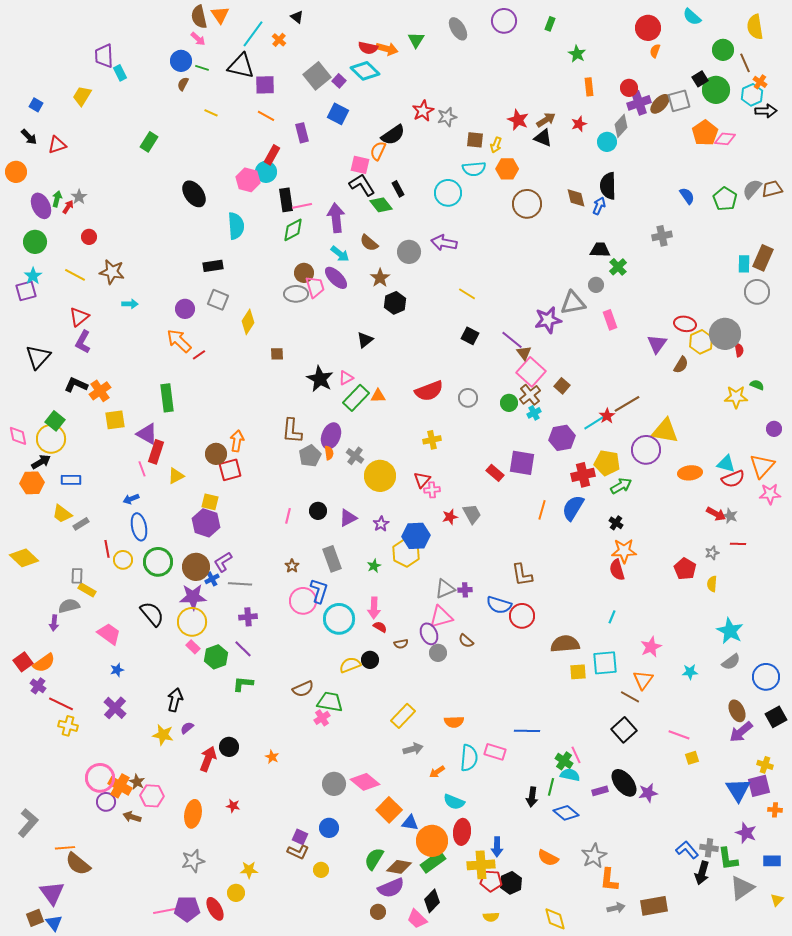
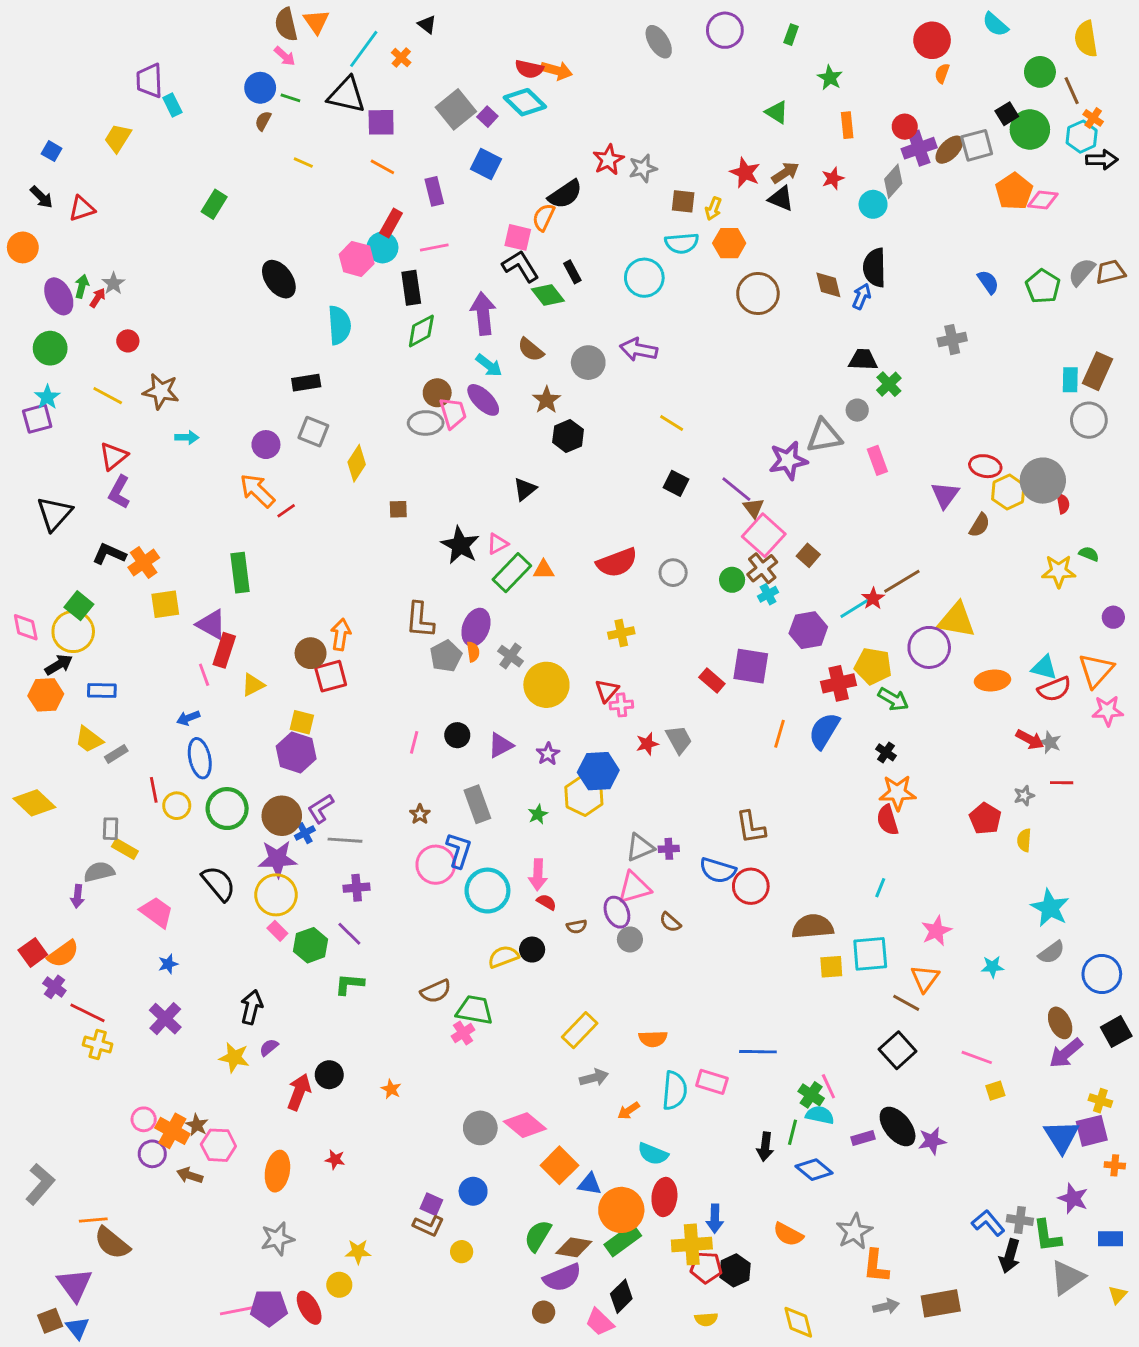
green triangle: (416, 40) -> (777, 112), moved, turned -30
pink line: (302, 206) -> (434, 247), moved
green arrow: (621, 486) -> (893, 699), turned 60
pink circle: (100, 778) -> (144, 1119), size x0.6

